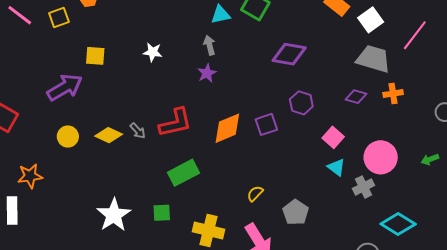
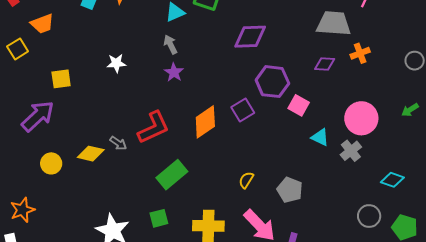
purple hexagon: (301, 103) -> (272, 82), size x1.4
pink square: (333, 137) -> (299, 105), moved
cyan diamond: (398, 224) -> (392, 180), size x0.7

